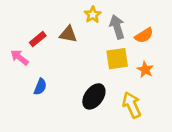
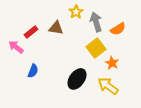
yellow square: (117, 59) -> (96, 48), turned -30
orange star: (145, 70) -> (112, 63), moved
yellow arrow: (132, 105) -> (108, 86), turned -30

